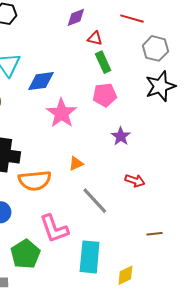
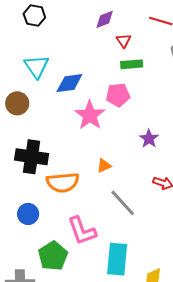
red triangle: (95, 38) -> (124, 41), turned 42
green rectangle: (103, 62) -> (132, 64), turned -70
pink pentagon: (105, 95) -> (118, 95), moved

